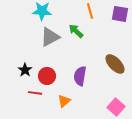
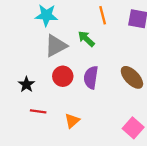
red circle: (47, 76) -> (63, 76), moved
purple semicircle: (80, 76) -> (91, 77), moved

